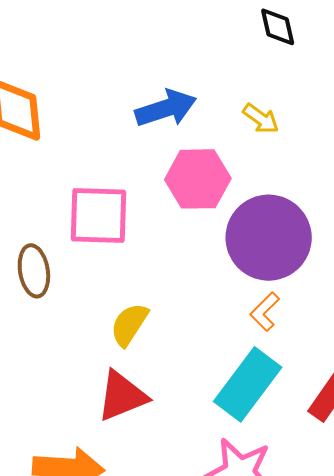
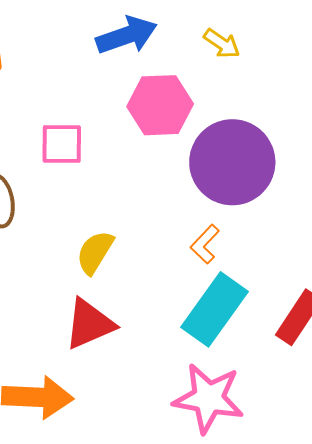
pink square: (99, 215) -> (62, 144), size x0.7
orange L-shape: (265, 312) -> (205, 244), moved

